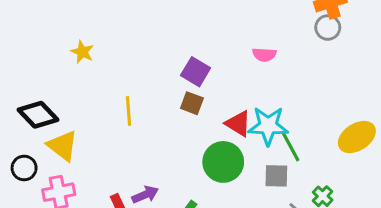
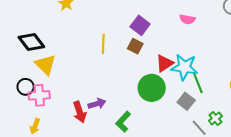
yellow line: (129, 111) -> (103, 44), moved
red triangle: (238, 124) -> (165, 63), turned 48
black circle: (24, 168) -> (26, 87), moved
gray square: (276, 176) -> (186, 101), turned 30

